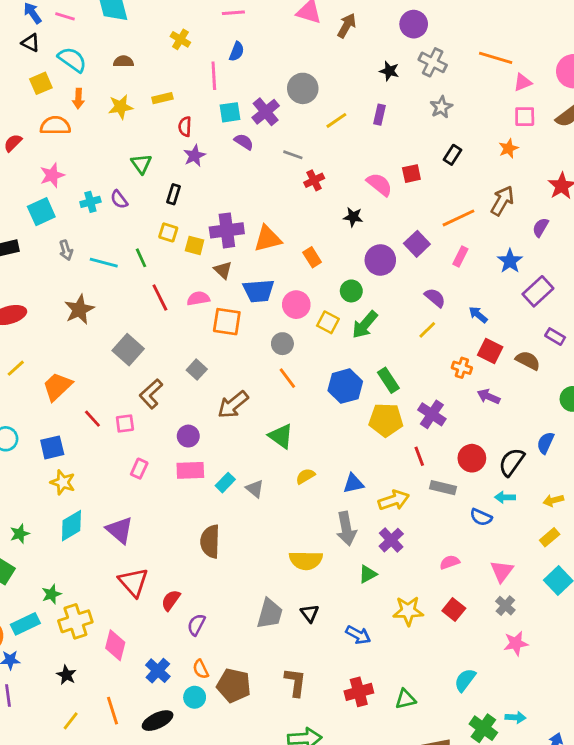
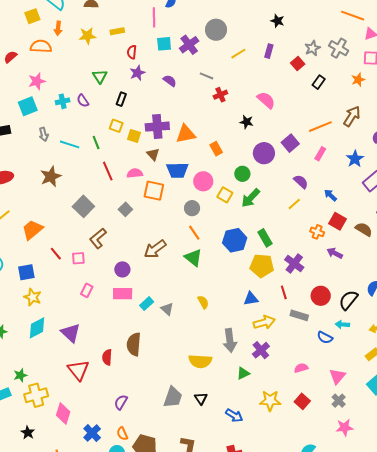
gray cross: (433, 62) -> (339, 48), moved
purple semicircle: (244, 142) -> (170, 81), moved
red square: (411, 174) -> (298, 63), moved, turned -32
gray square: (197, 370) -> (125, 209), moved
green triangle: (281, 436) -> (193, 258), moved
yellow semicircle: (305, 476) -> (203, 302), turned 88
blue triangle: (353, 483) -> (251, 299), moved
red semicircle: (171, 600) -> (107, 357), moved, turned -35

